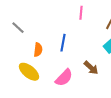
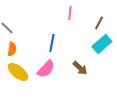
orange semicircle: (38, 50) -> (12, 49), moved
pink semicircle: (64, 78) -> (46, 69), moved

